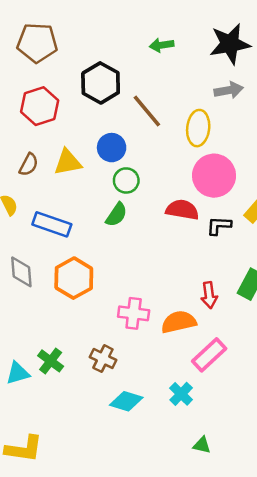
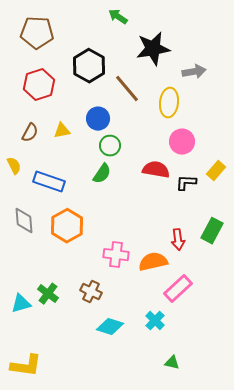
black star: (230, 44) -> (153, 49), moved
green arrow: (162, 45) -> (118, 17), moved, turned 42
yellow triangle: (68, 162) -> (62, 131), size x0.7
pink circle: (214, 176) -> (182, 142), size x0.7

